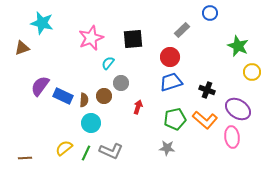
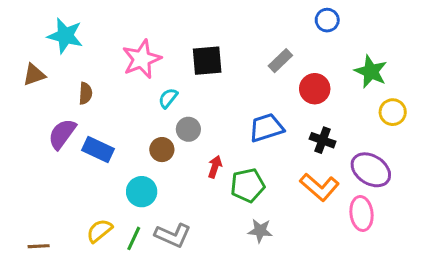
gray rectangle: (182, 30) -> (280, 61), moved
red circle: (170, 57) -> (315, 89), moved
brown semicircle: (84, 100) -> (85, 93), moved
green pentagon: (175, 119) -> (248, 185), moved

